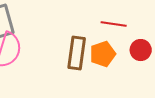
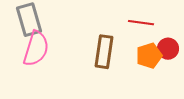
orange pentagon: (103, 54) -> (149, 56), moved

